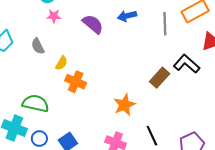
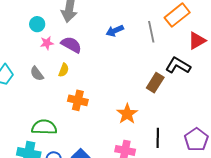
purple semicircle: (93, 24) -> (71, 45), moved
yellow semicircle: (62, 63) -> (64, 70), moved
black line: (152, 136) -> (158, 138), turned 36

